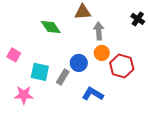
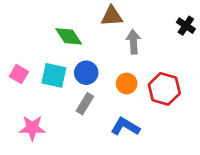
orange circle: (102, 53) -> (127, 84), moved
blue circle: (79, 63) -> (86, 73), moved
cyan square: (40, 72) -> (54, 75), moved

